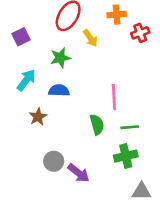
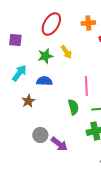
purple square: (21, 37) -> (15, 40), turned 32
yellow arrow: (90, 38) -> (66, 52), moved

